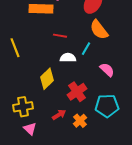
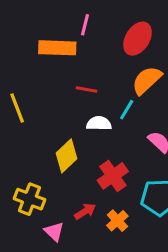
orange semicircle: (99, 30) -> (147, 80), turned 85
yellow cross: (23, 107) -> (29, 199), turned 30
pink triangle: (30, 129) -> (54, 232), moved

